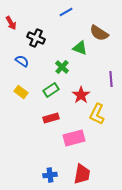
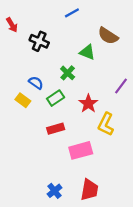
blue semicircle: (22, 61) -> (36, 83), moved
purple line: (111, 79) -> (121, 86), turned 42
blue cross: (50, 175) -> (54, 191), turned -32

